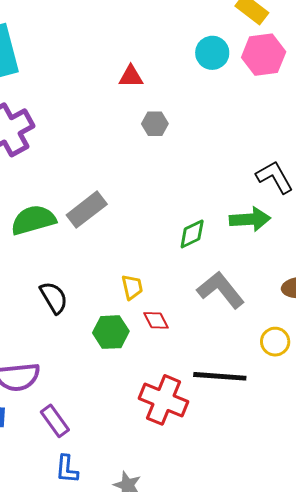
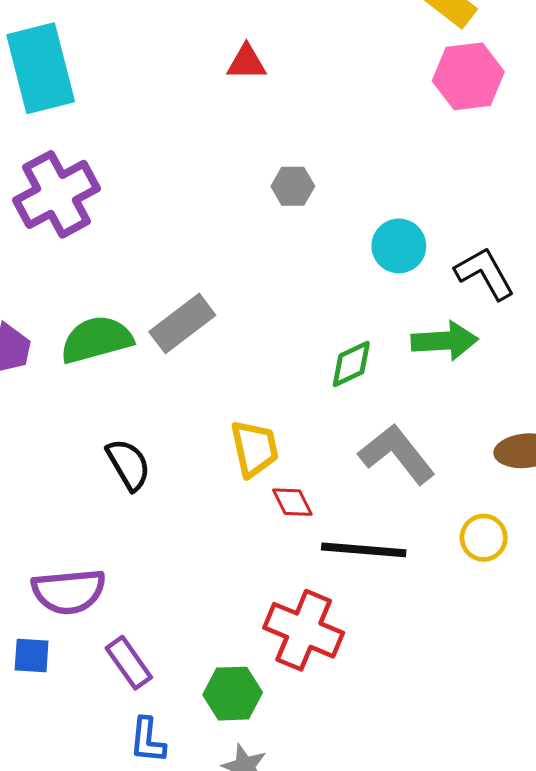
cyan circle: (212, 53) -> (399, 246), moved
red triangle: (131, 77) -> (246, 62), moved
yellow trapezoid: (132, 287) -> (255, 449), size x1.4
green hexagon: (111, 332) -> (233, 694), moved
black line: (220, 376) -> (364, 550), moved

